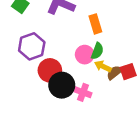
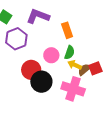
purple hexagon: (32, 46) -> (16, 39), moved
pink circle: (85, 55) -> (51, 55), moved
pink cross: (83, 92) -> (73, 89), moved, size x1.6

